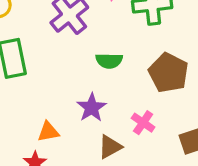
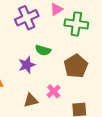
purple star: (92, 108) -> (27, 65), moved

